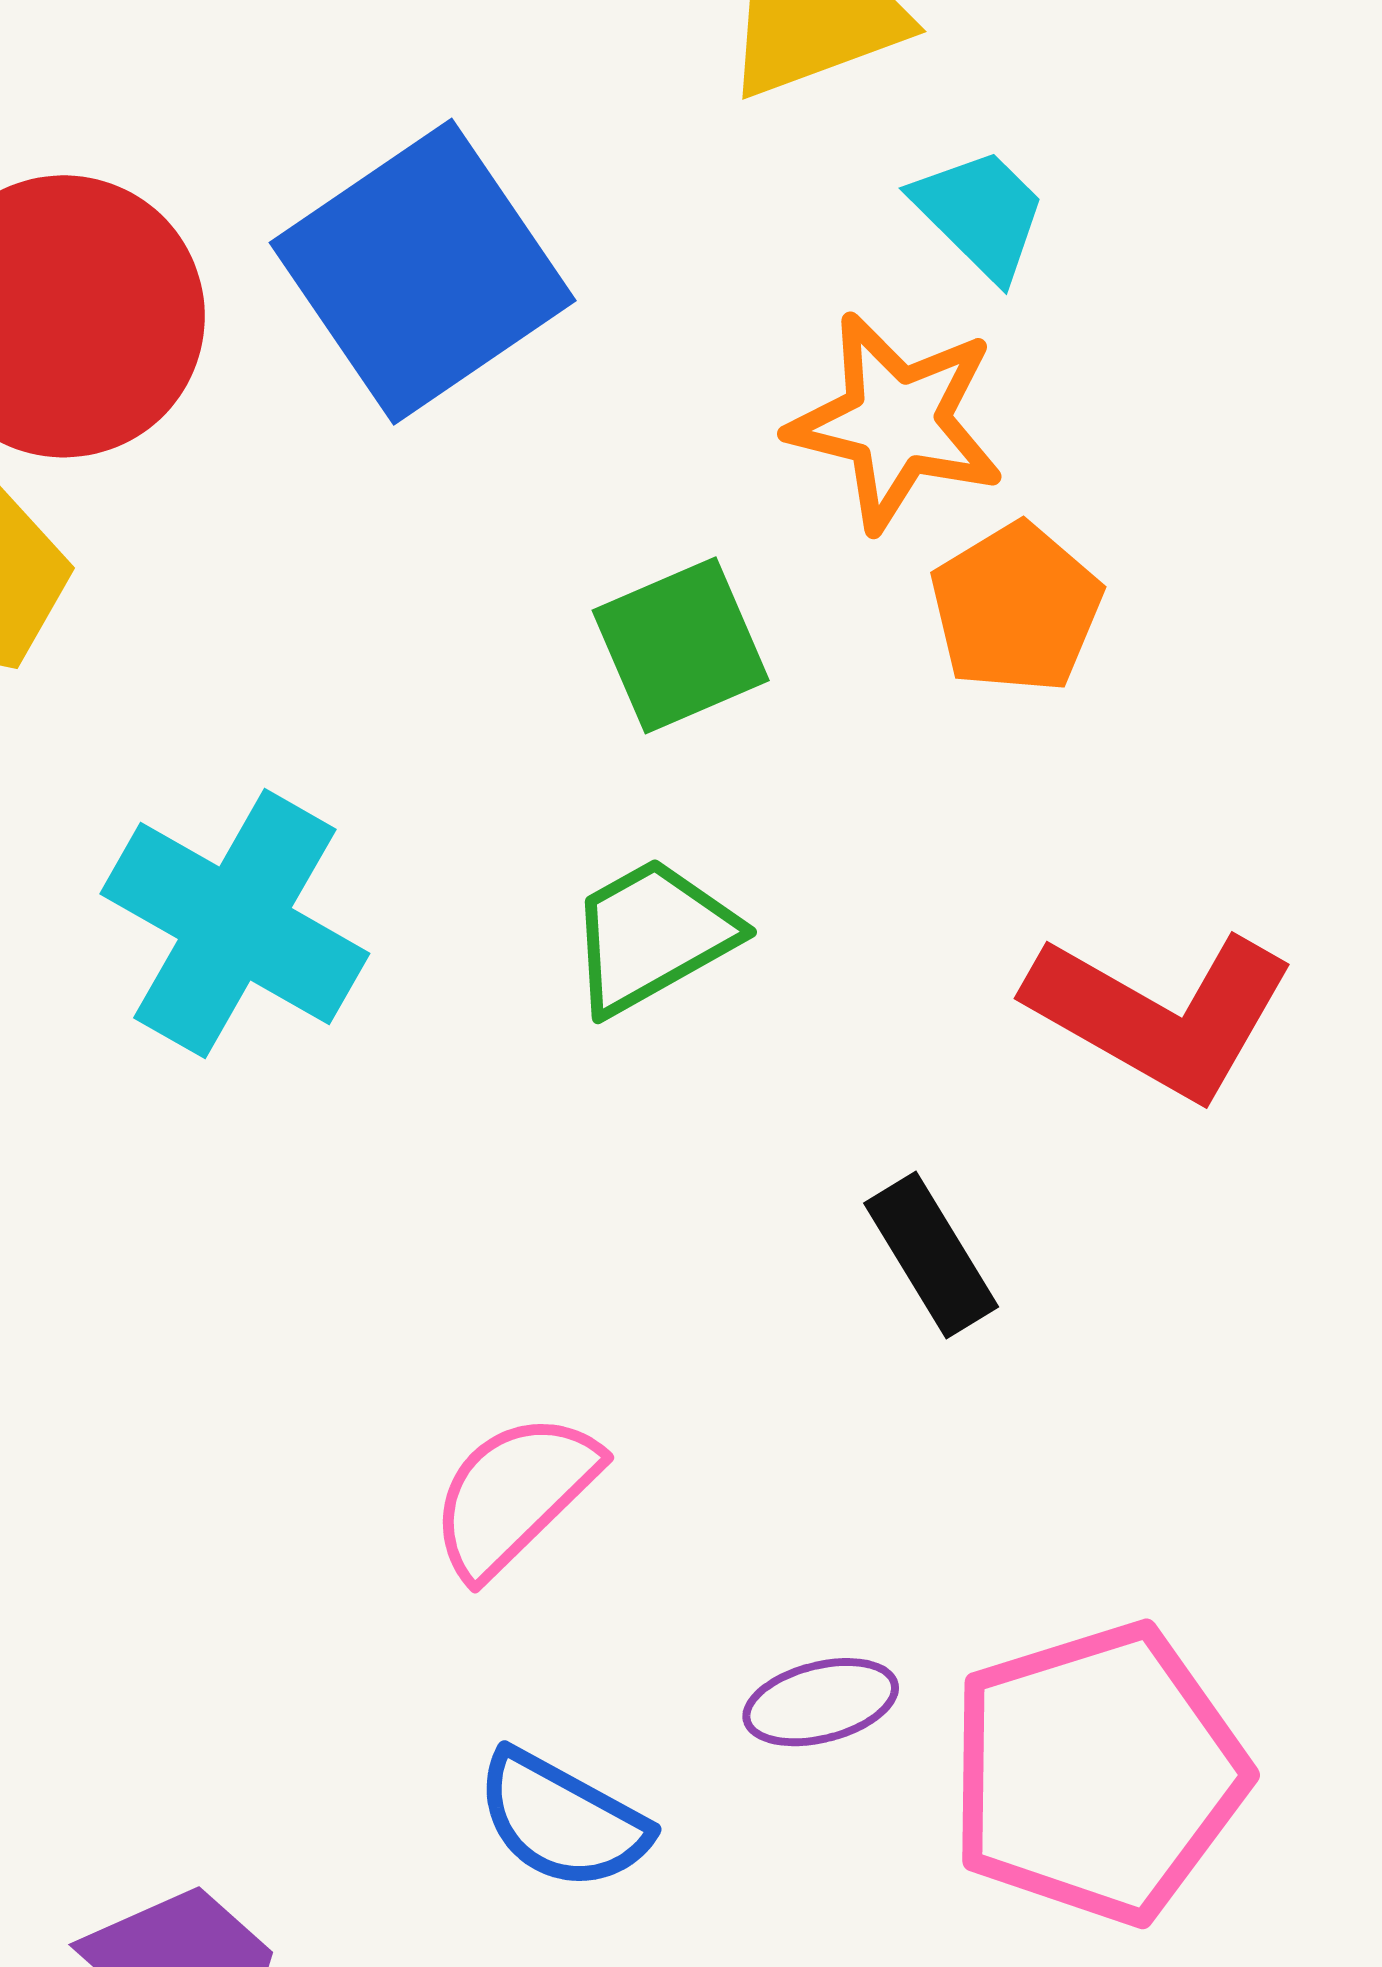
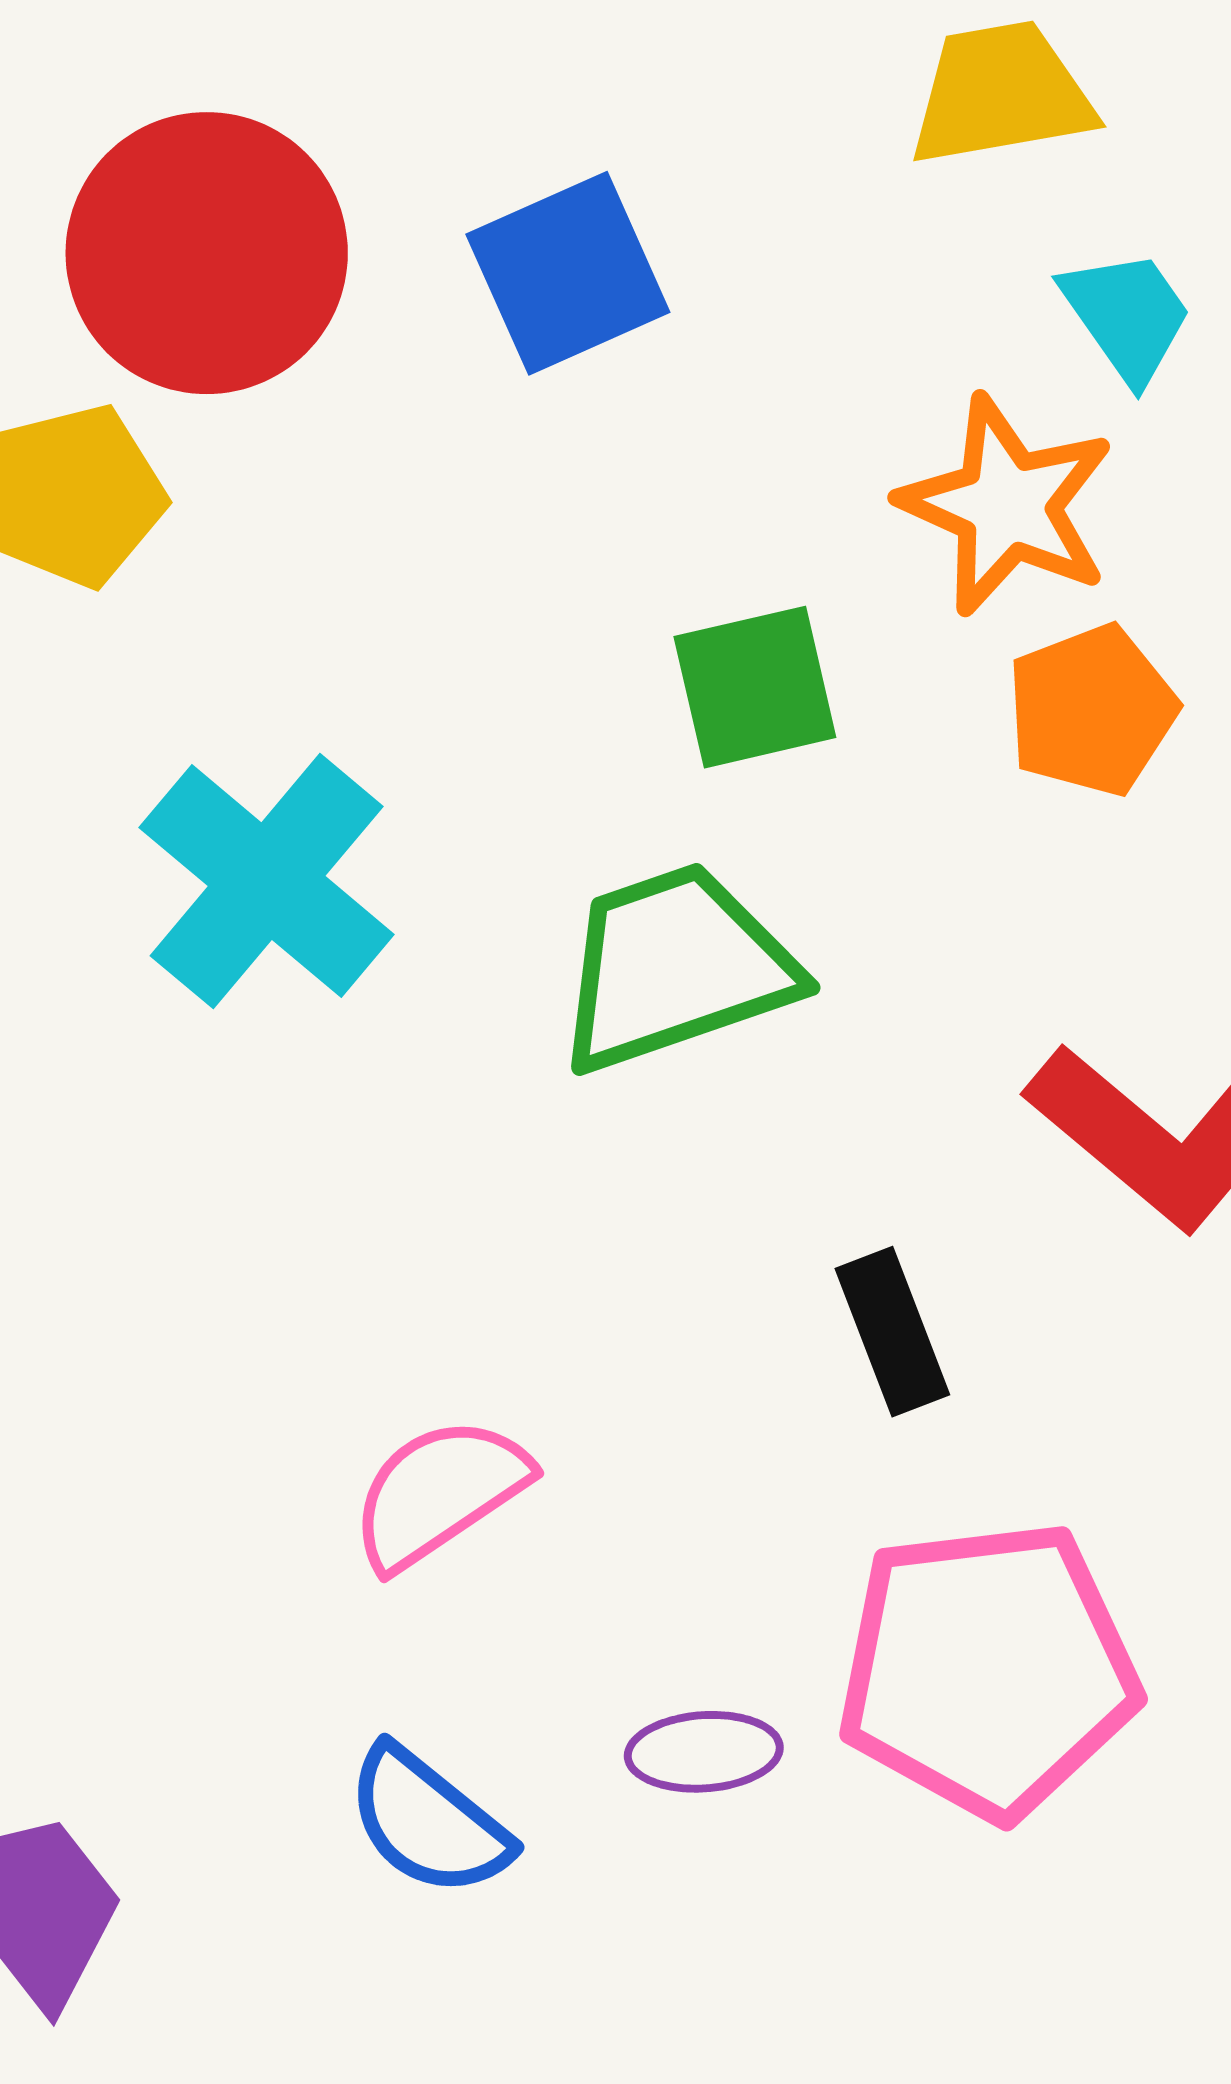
blue square: (423, 272) -> (568, 273), size x0.7
green trapezoid: (652, 936) -> (675, 967), size x1.4
pink pentagon: (1097, 1773) -> (988, 1670), moved

